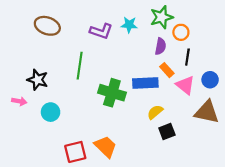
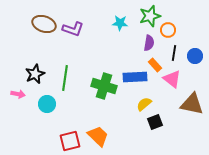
purple L-shape: (101, 31) -> (73, 29), moved
green line: (80, 66) -> (65, 78), moved
black star: (38, 80) -> (35, 74), turned 30
blue circle: (210, 80) -> (195, 56), moved

